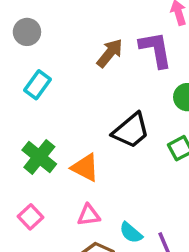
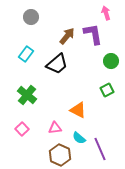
gray circle: (27, 32) -> (31, 17), moved
black trapezoid: (131, 131) -> (57, 64), moved
orange triangle: (85, 168) -> (78, 110), moved

